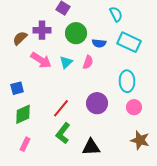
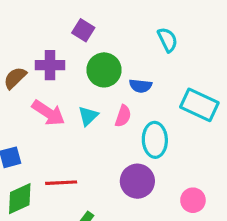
cyan rectangle: (129, 42) -> (199, 105), moved
cyan ellipse: (127, 81) -> (155, 140), moved
pink circle: (134, 107) -> (193, 200), moved
red line: (61, 108) -> (61, 183), moved, turned 48

